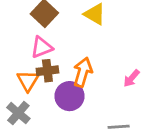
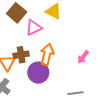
pink triangle: (42, 47) -> (34, 28), moved

